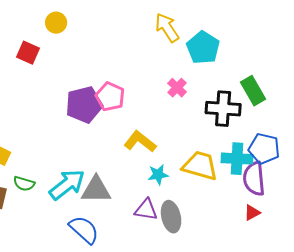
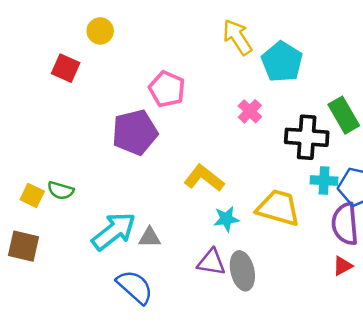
pink pentagon: (110, 97) -> (167, 89), moved
cyan cross: (237, 159) -> (324, 181), moved, size x0.7
green semicircle: (24, 184) -> (61, 190), moved
gray triangle: (96, 190) -> (150, 237), size x0.6

